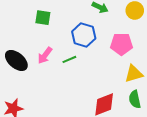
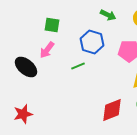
pink arrow: (45, 55) -> (47, 50), moved

